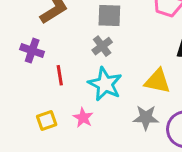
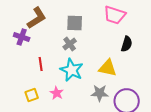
purple cross: (32, 51) -> (22, 37), moved

